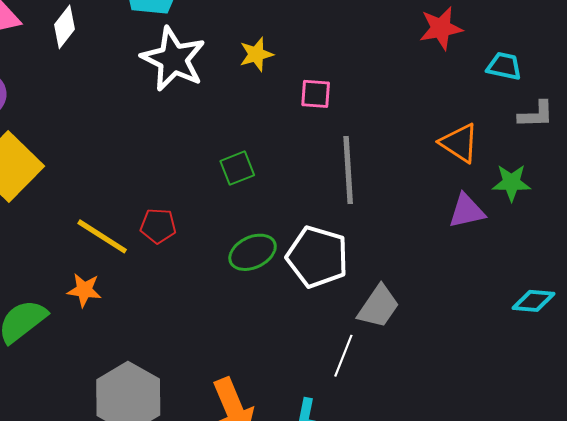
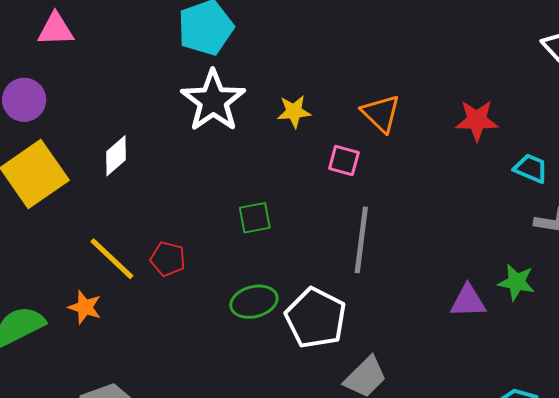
white diamond: (65, 27) -> (116, 156), moved
orange triangle: (459, 143) -> (381, 113), moved

